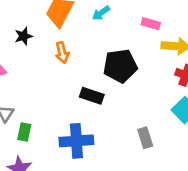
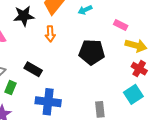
black star: (23, 36) -> (24, 16), size x1.5
black rectangle: (92, 96) -> (33, 69), moved

